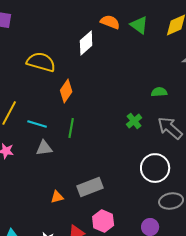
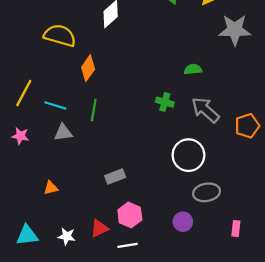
green cross: (134, 121) -> (165, 102), turned -35
gray rectangle: (90, 187) -> (115, 177), size x0.7
orange triangle: (57, 197) -> (51, 188), moved

